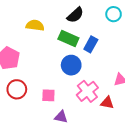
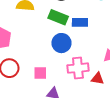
blue rectangle: (91, 44) -> (80, 22), turned 63
pink cross: (87, 91) -> (78, 68), turned 35

